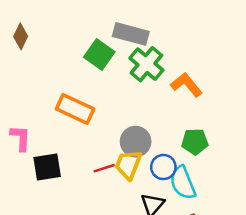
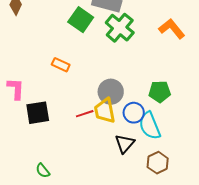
orange L-shape: (186, 85) -> (172, 29), moved
orange rectangle: (75, 109) -> (61, 65), size x0.6
yellow trapezoid: (128, 165) -> (105, 111), turned -32

